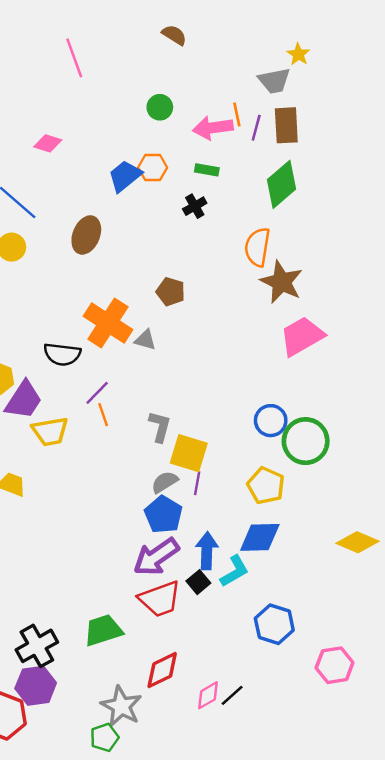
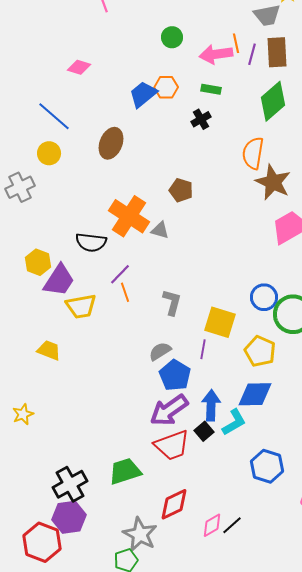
yellow square: (189, 453) -> (220, 322), moved
gray semicircle: (165, 482) -> (160, 351), moved

